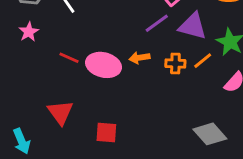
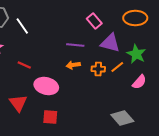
purple line: (157, 23) -> (75, 45), moved, turned 42
pink ellipse: (104, 65) -> (46, 86), moved

